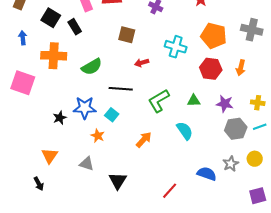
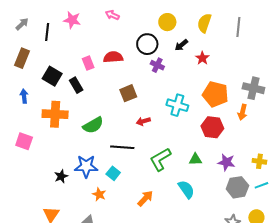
brown square: (127, 35) -> (128, 93), turned -36
orange arrow: (241, 68) -> (242, 112), moved
pink square: (23, 83) -> (24, 141), size x0.7

